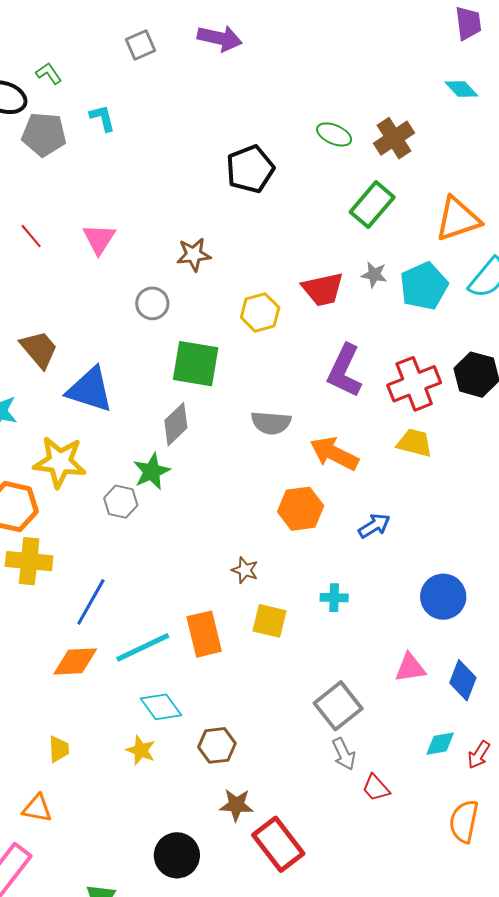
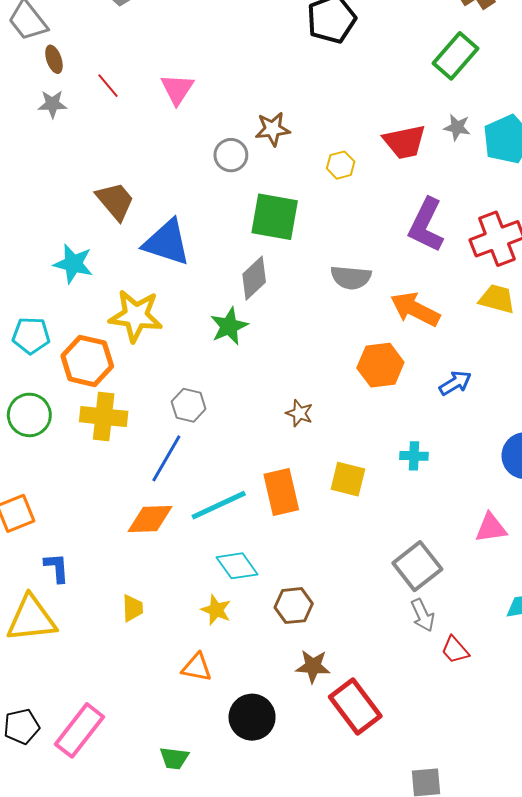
brown star: (194, 255) -> (273, 129), moved
yellow hexagon: (260, 312) -> (341, 165), size x0.7
gray hexagon: (121, 502) -> (189, 405), moved
brown star: (245, 570) -> (299, 413), moved
orange triangle: (37, 808) -> (197, 667), moved

